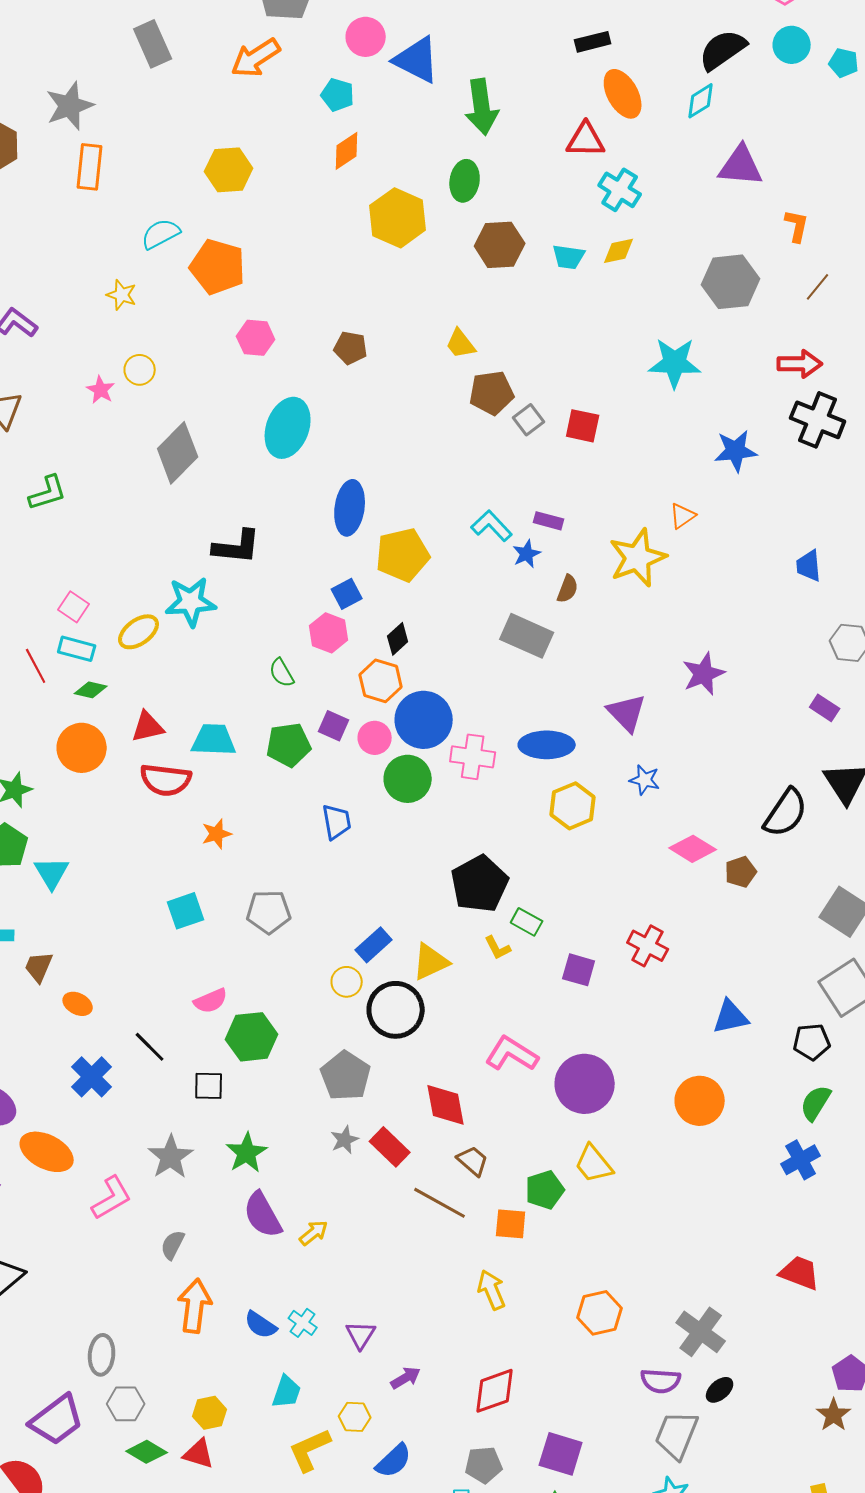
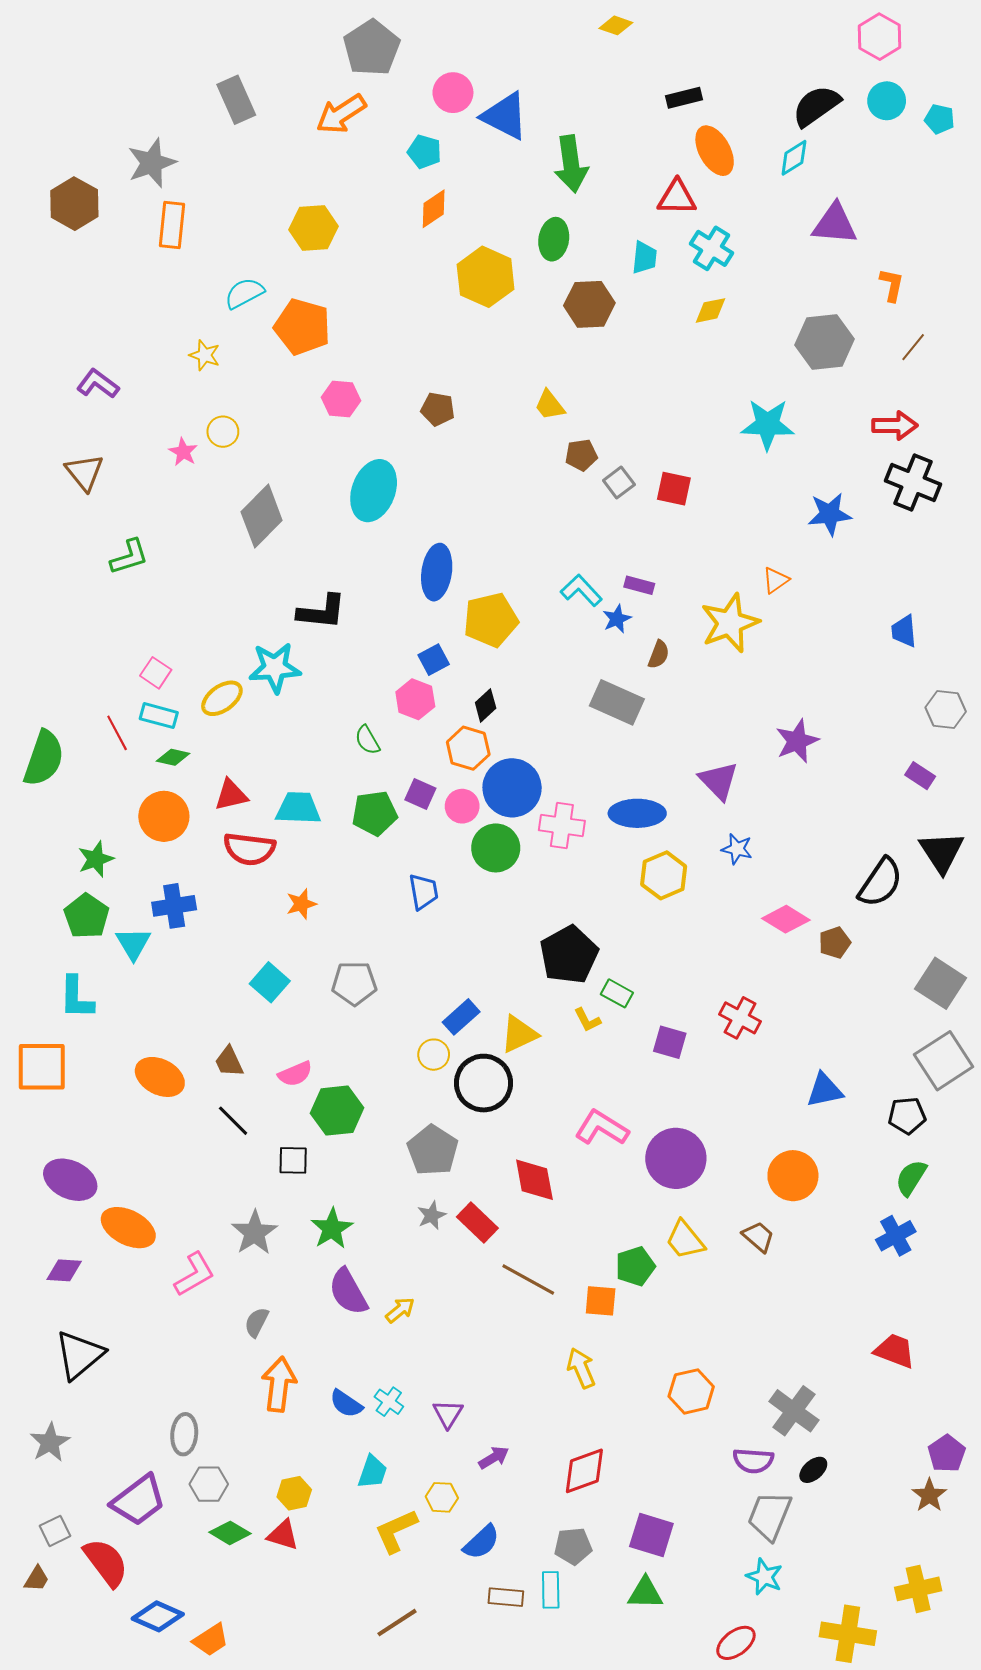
cyan trapezoid: (569, 257) -> (644, 258), moved, turned -92
brown pentagon: (492, 393) -> (581, 455), size x0.7
cyan square: (186, 911) -> (270, 982), turned -30
brown trapezoid: (39, 967) -> (229, 1062), moved, turned -48
orange ellipse: (78, 1004) -> (160, 1077), size x1.6
blue cross: (92, 1077) -> (174, 906), moved, turned 36
brown trapezoid: (473, 1161) -> (758, 1237), moved

